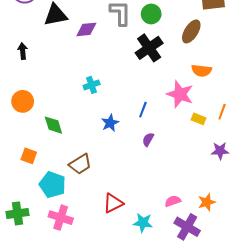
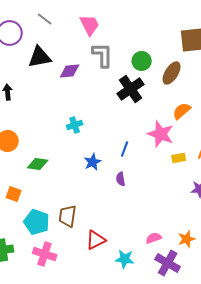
green circle: (151, 14) -> (142, 61), moved
orange semicircle: (202, 71) -> (182, 111), turned 132
yellow rectangle: (198, 119) -> (179, 158), turned -32
green diamond: (53, 125) -> (38, 164), turned -65
purple semicircle: (148, 139) -> (121, 179), moved, turned -40
brown trapezoid: (80, 164) -> (68, 216), moved, turned 130

